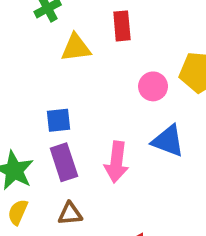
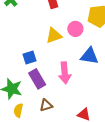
yellow triangle: (76, 48) -> (54, 36), moved

